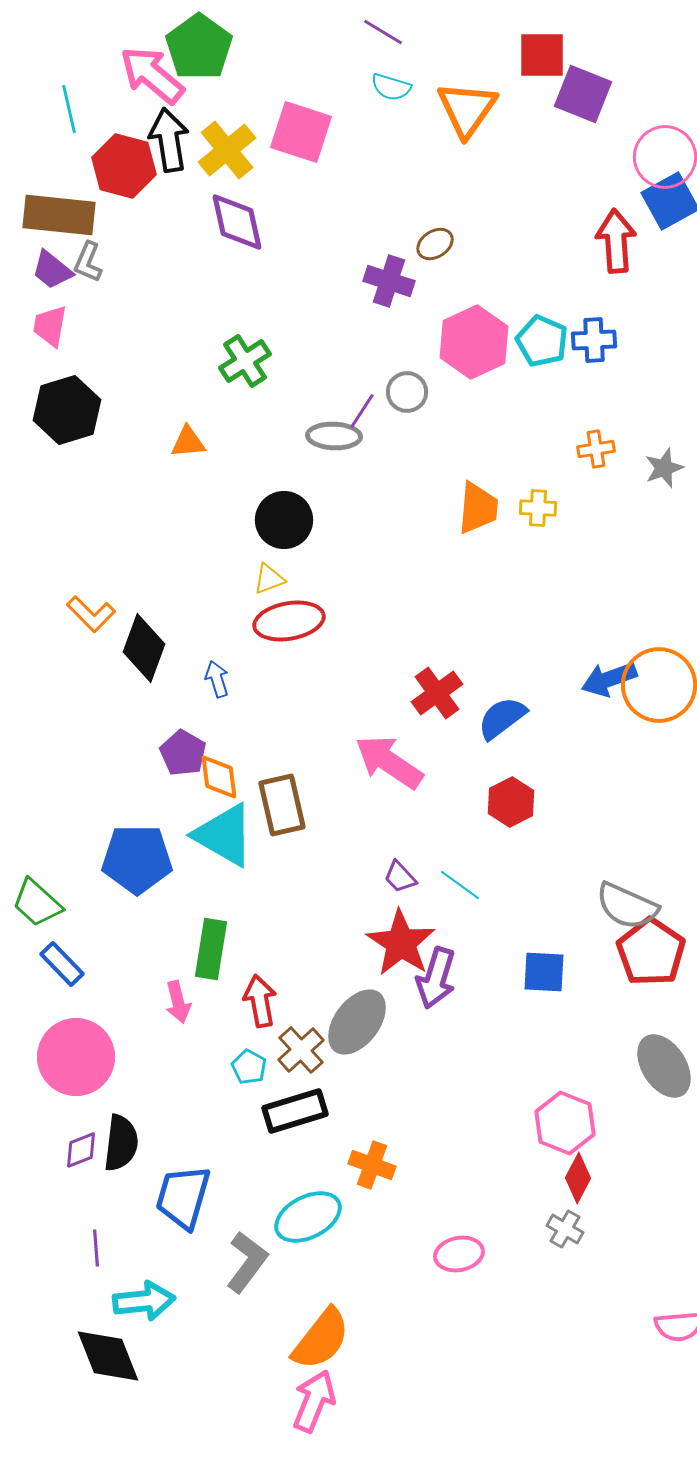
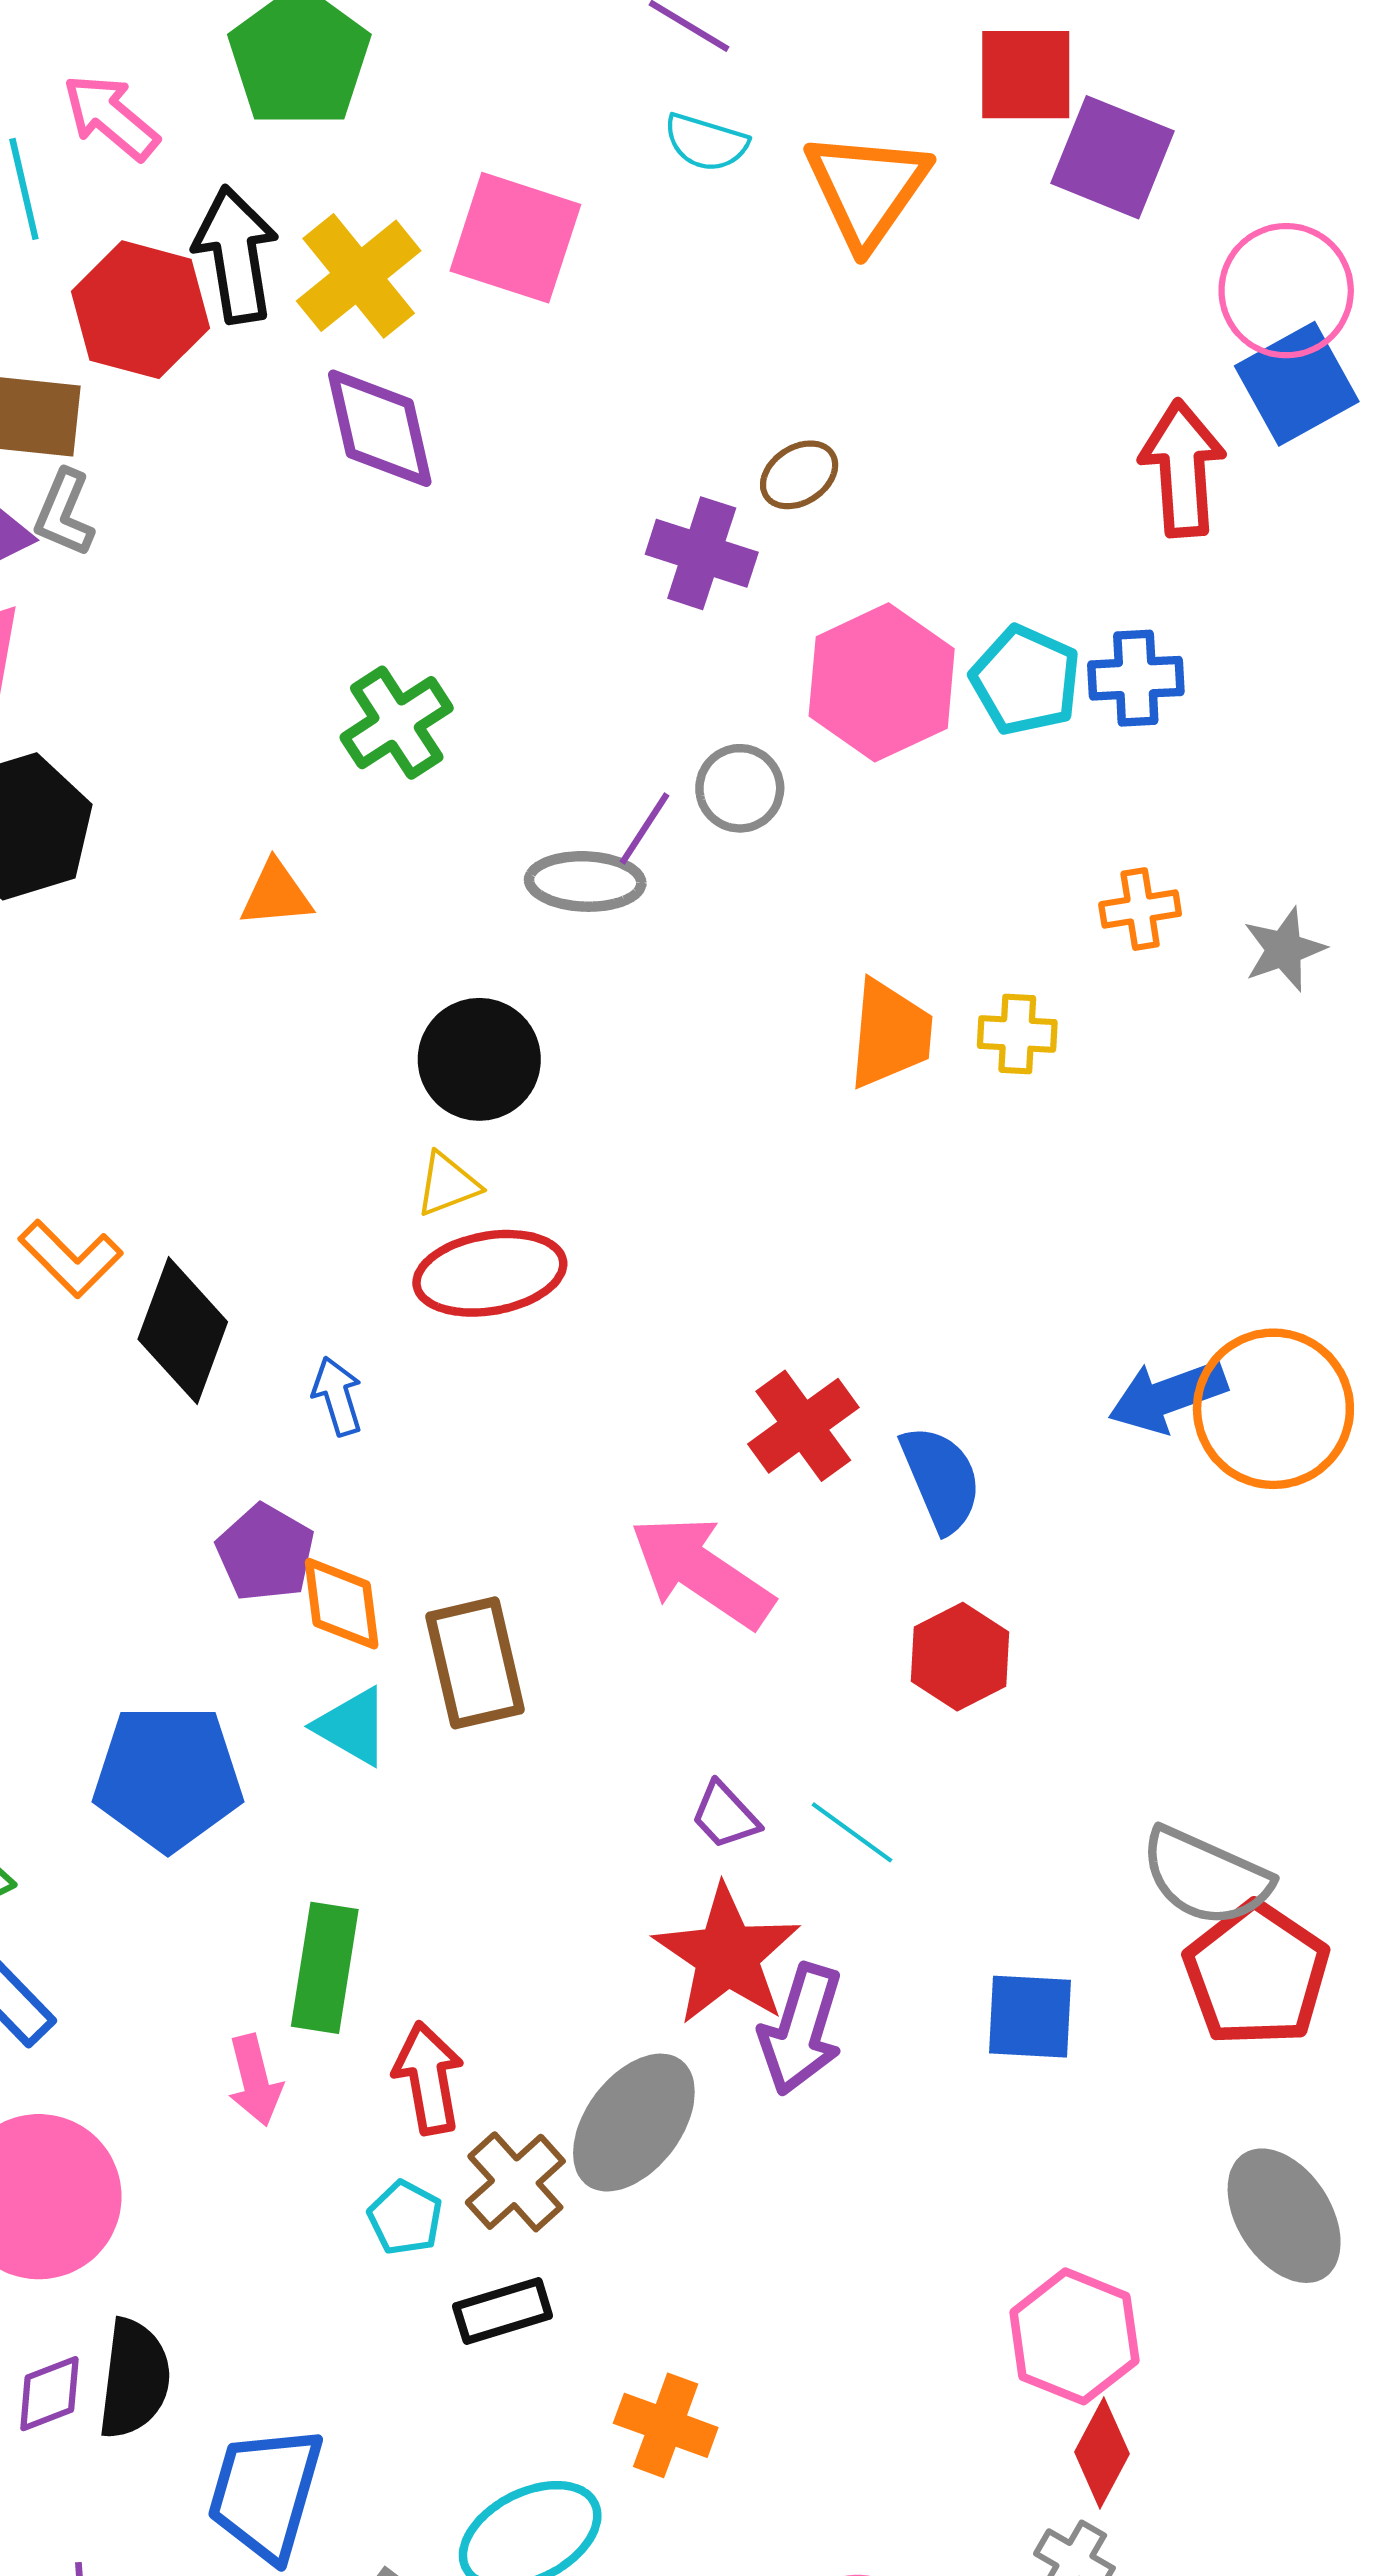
pink arrow: (152, 75) -> (111, 117), moved, size x0.7
blue semicircle: (502, 718) -> (941, 1479), turned 104
cyan triangle: (224, 835) -> (352, 1726), size x0.6
black rectangle: (295, 1111) -> (503, 2311), size x0.7

